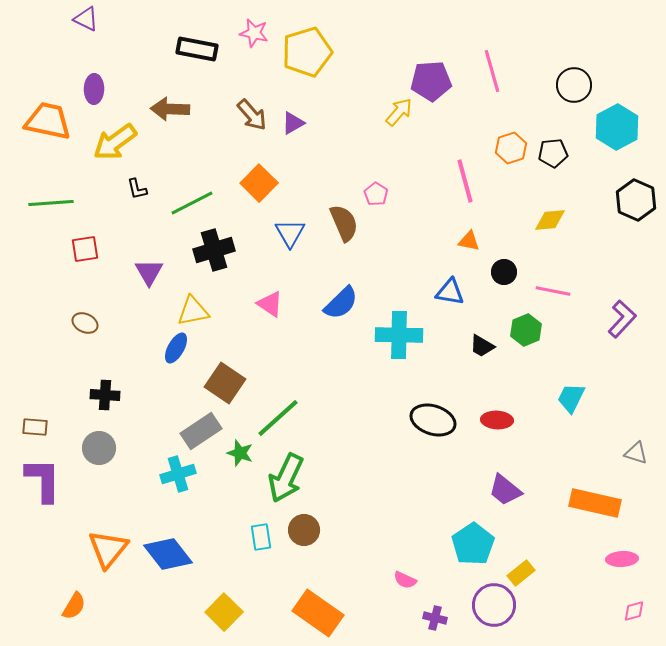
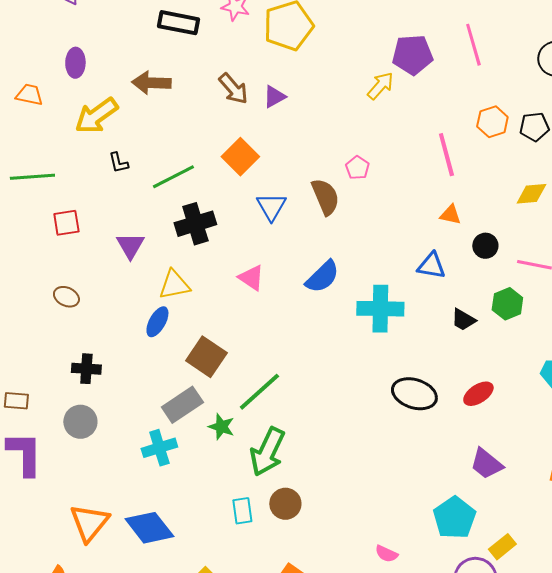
orange trapezoid: (48, 121) -> (29, 95), size x0.6
red ellipse: (497, 420) -> (478, 394), turned -36

